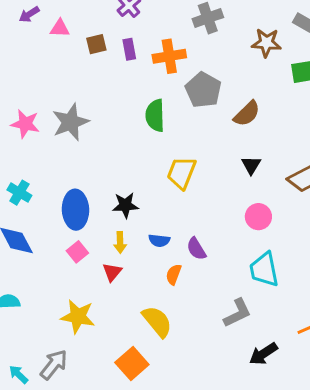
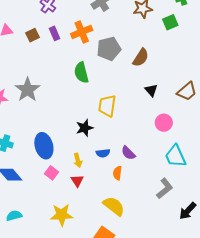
gray pentagon: (203, 90) -> (109, 49), turned -30
black star: (125, 205) -> (85, 128), moved

